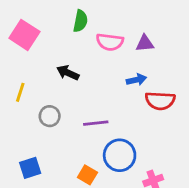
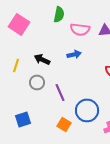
black arrow: (68, 73) -> (42, 59), moved
blue arrow: (136, 80) -> (74, 54), moved
purple line: (96, 123) -> (60, 92), moved, turned 72

